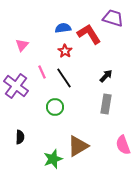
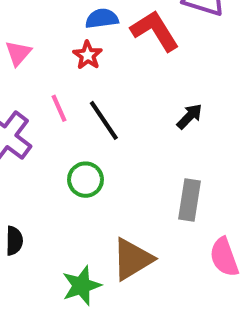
red star: (65, 51) -> (88, 55), moved
gray rectangle: (106, 104) -> (189, 200), moved

